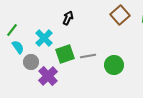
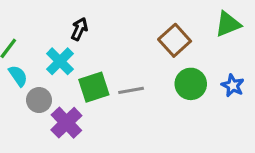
brown square: (120, 15) -> (175, 40), moved
black arrow: (68, 18) -> (79, 29), moved
green circle: (114, 65) -> (191, 84), moved

